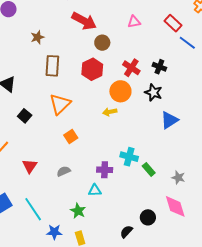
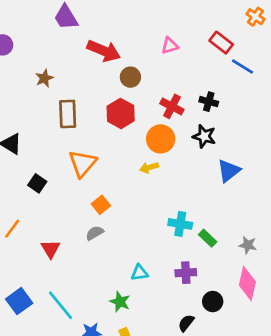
purple cross: (105, 170) -> (186, 273), moved
gray semicircle: (64, 171) -> (95, 233), moved
pink diamond: (175, 206) -> (247, 284), turned 35

